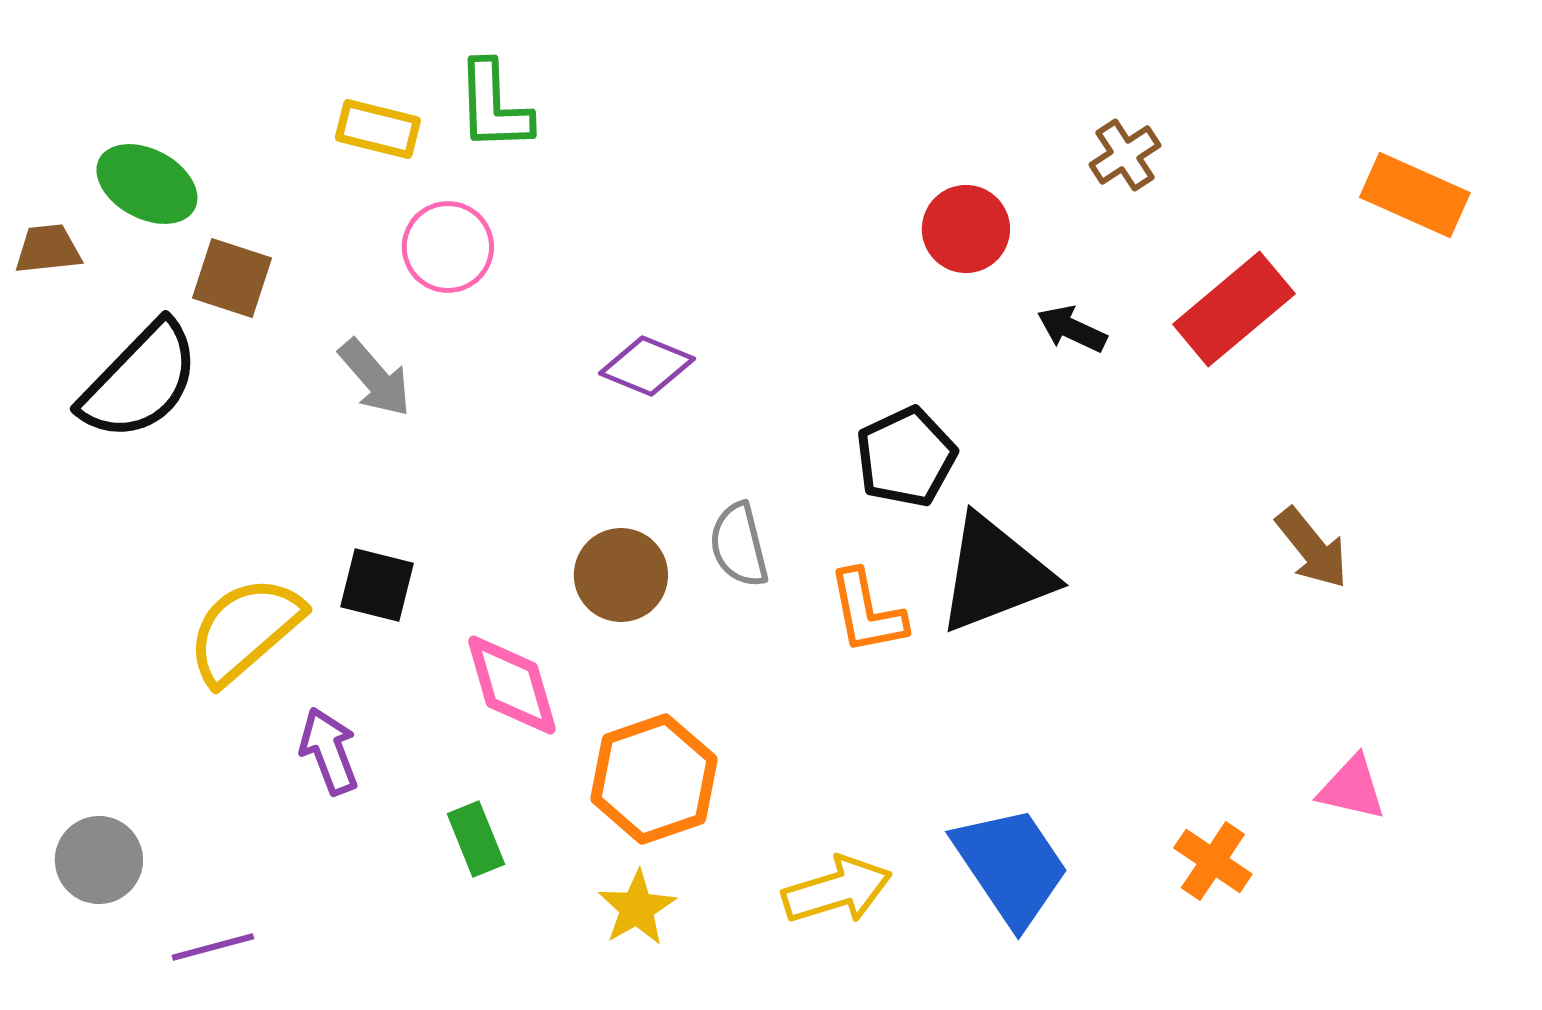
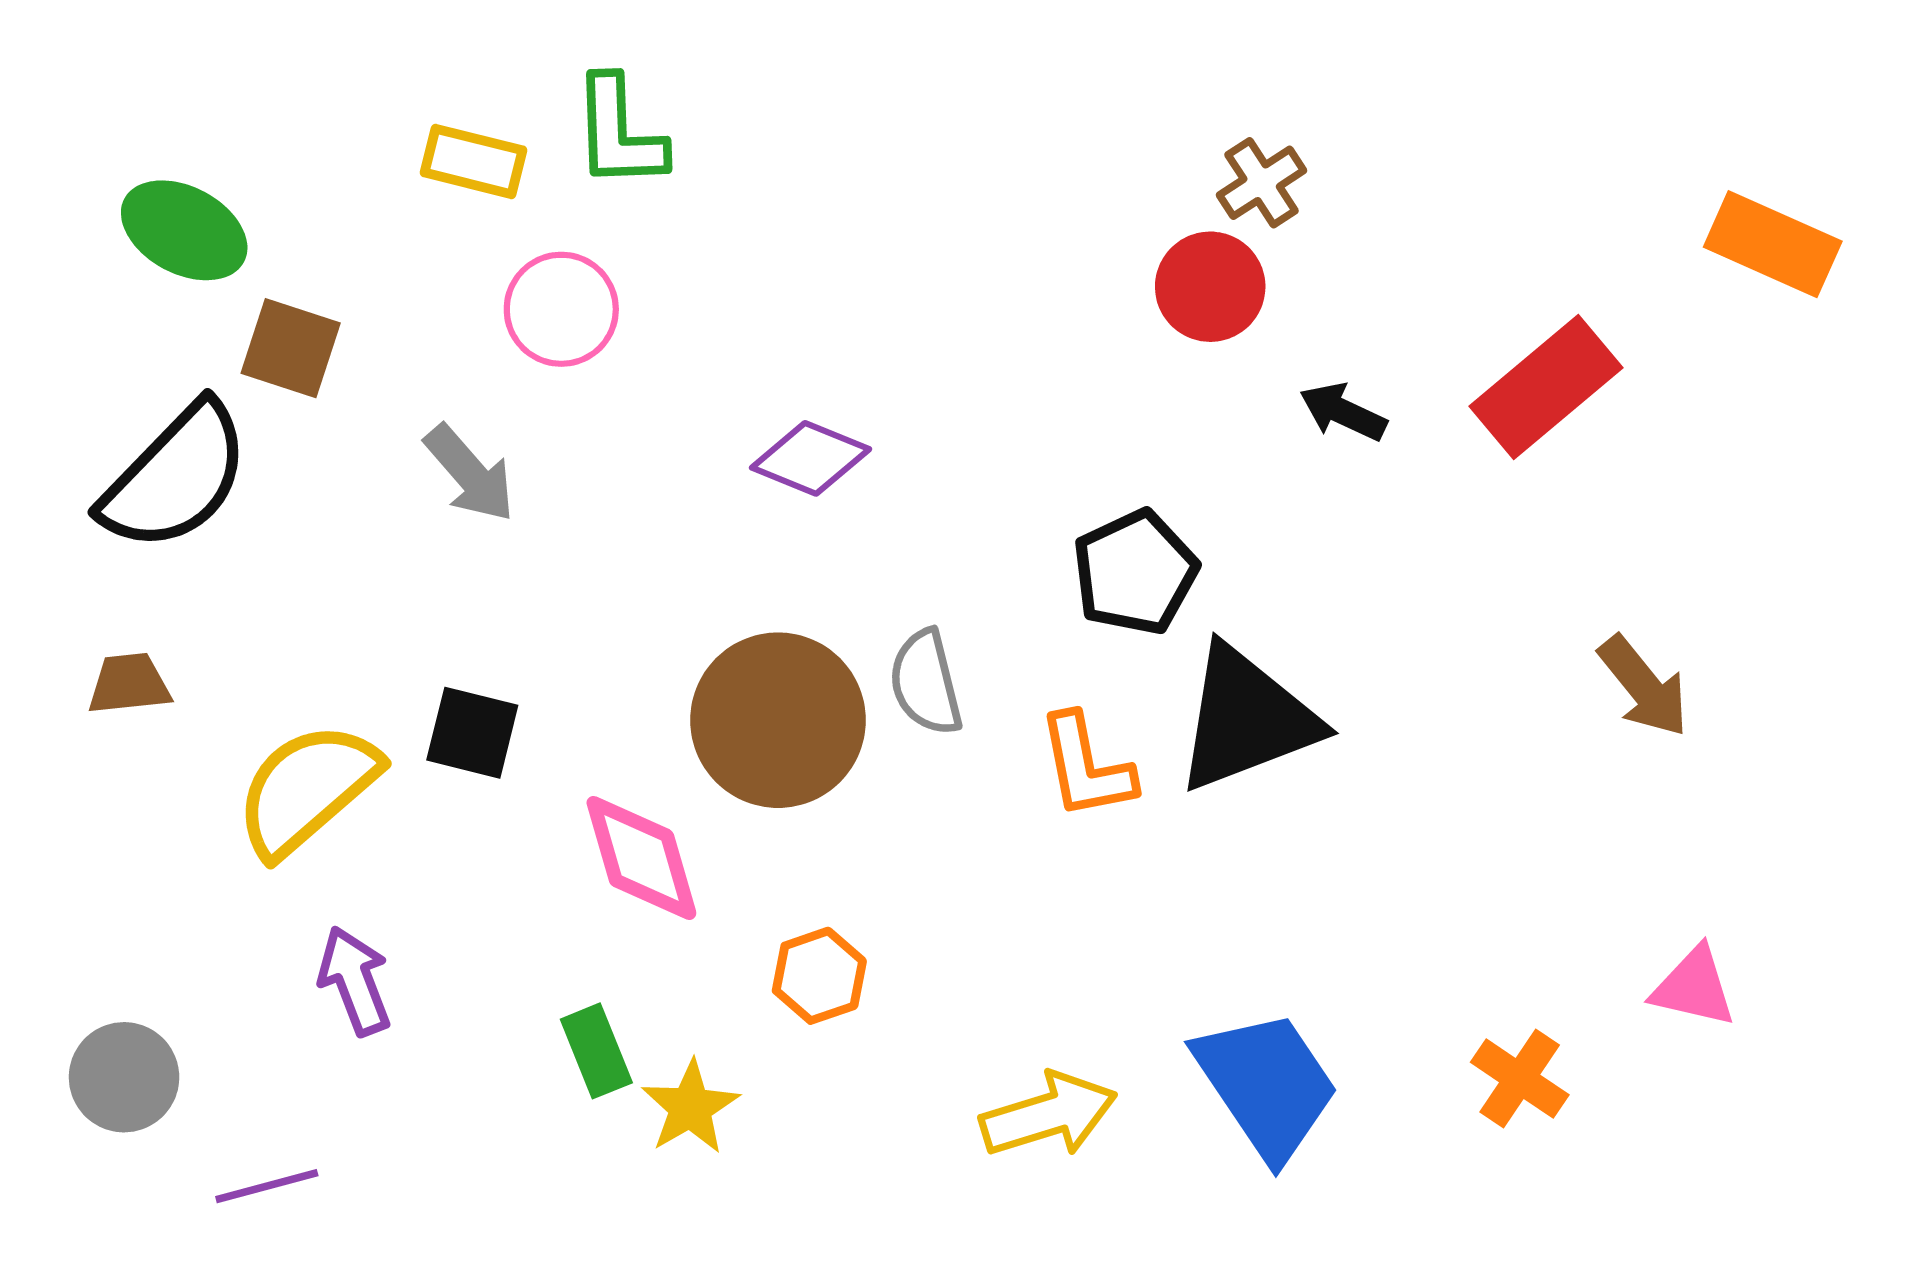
brown cross: (1125, 155) -> (1262, 183), moved
brown trapezoid: (48, 249) -> (129, 684), moved
brown circle: (621, 575) -> (778, 720), size x1.5
purple arrow: (329, 751) -> (355, 981), moved
orange hexagon: (654, 779) -> (819, 976), size x0.6
yellow star: (637, 908) -> (690, 1107), moved

